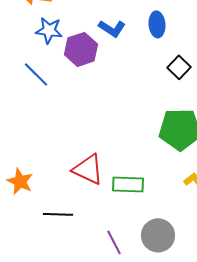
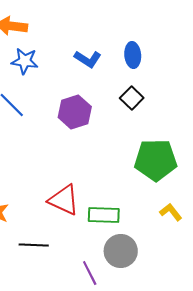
purple hexagon: (81, 49) -> (75, 112), moved
black square: (179, 67) -> (132, 98), moved
gray circle: (158, 235) -> (121, 251), moved

